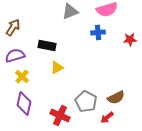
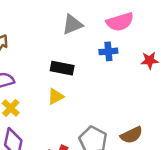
black rectangle: (47, 45) -> (62, 68), moved

